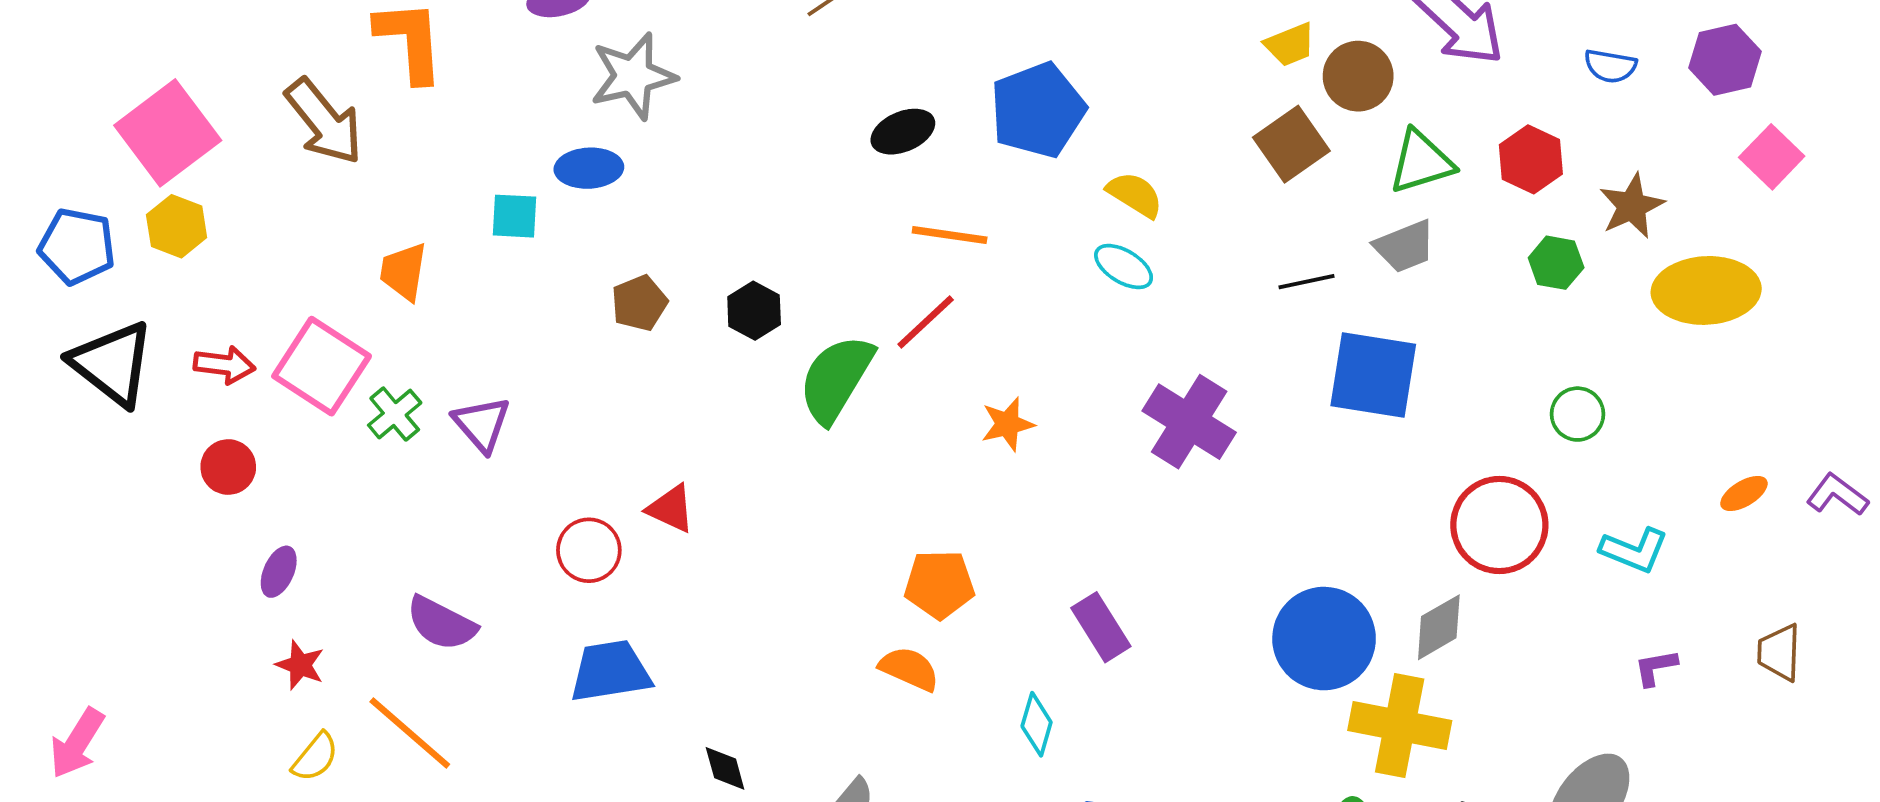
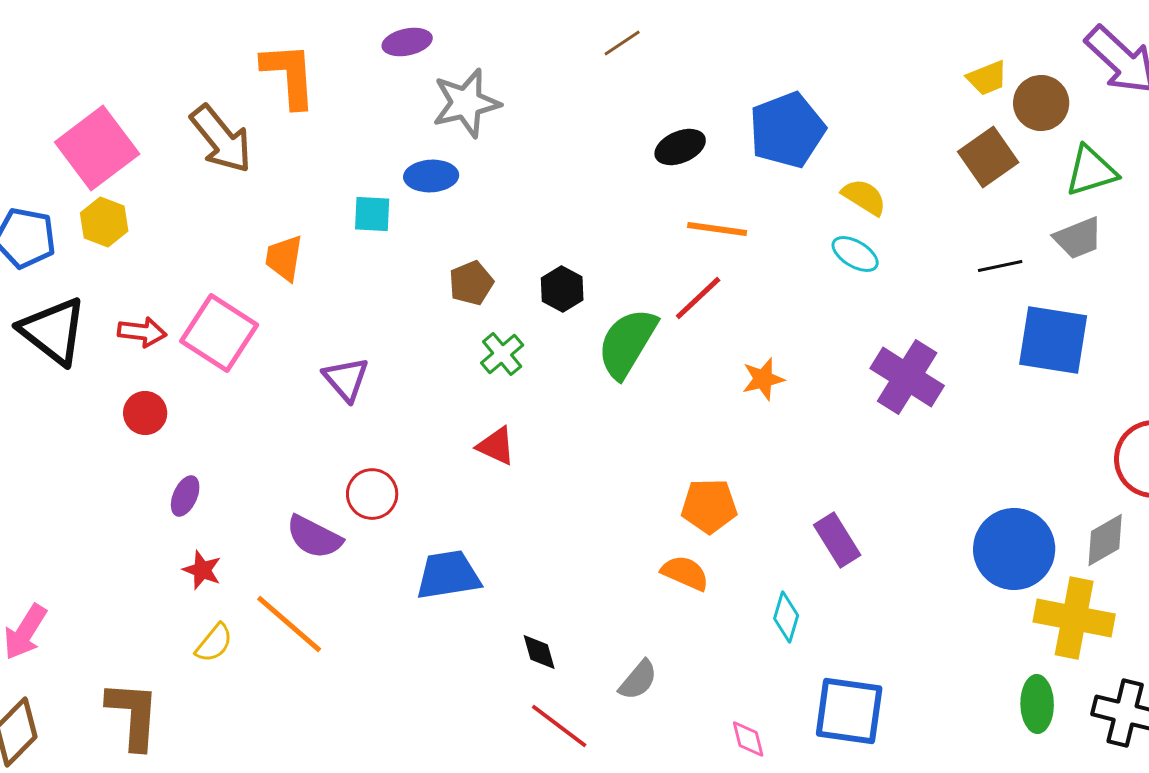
green cross: (395, 414) -> (502, 354), moved
red circle: (589, 550) -> (372, 494), moved

